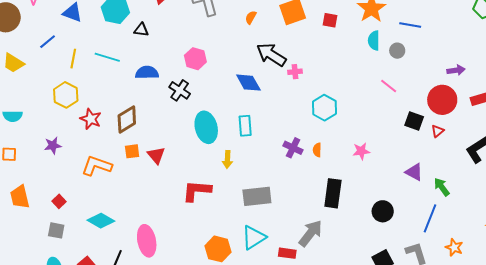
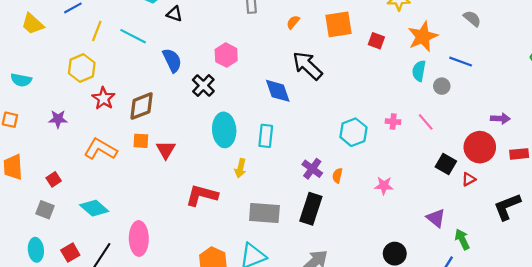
pink cross: (295, 72) -> (393, 122), moved
blue semicircle: (147, 73) -> (172, 60), turned 55
black rectangle: (333, 193) -> (311, 209), moved

